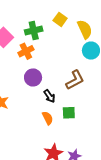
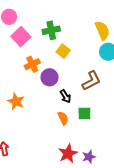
yellow square: (60, 19) -> (63, 51), moved
orange cross: (26, 51) -> (32, 64), moved

